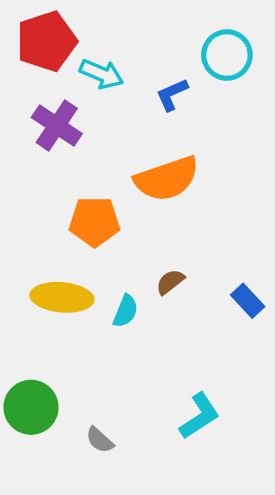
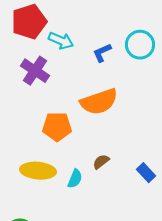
cyan circle: (227, 55) -> (140, 45), moved

